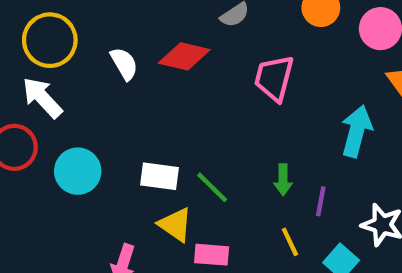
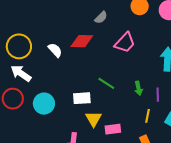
pink trapezoid: (274, 78) -> (125, 43), turned -140
green line: (212, 187) -> (106, 83), moved
yellow triangle: (175, 225) -> (94, 119), turned 36
yellow line: (290, 242) -> (147, 116), turned 48

